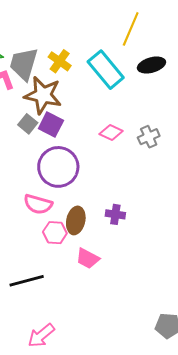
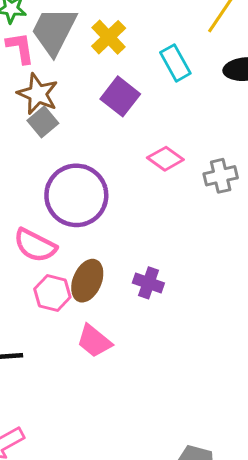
cyan rectangle: (106, 70) -> (175, 63), size x0.6
brown star: (43, 95) -> (38, 94), moved, size x0.7
purple square: (51, 124) -> (120, 96), moved

